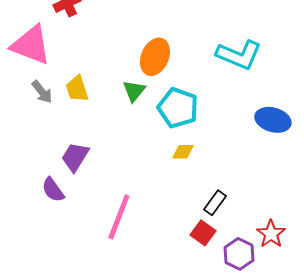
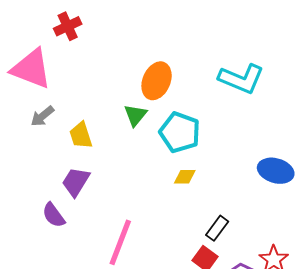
yellow trapezoid: (77, 89) -> (81, 135), moved
gray arrow: (42, 92) -> (42, 116), turned 90
blue ellipse: (273, 120) -> (276, 171), moved

